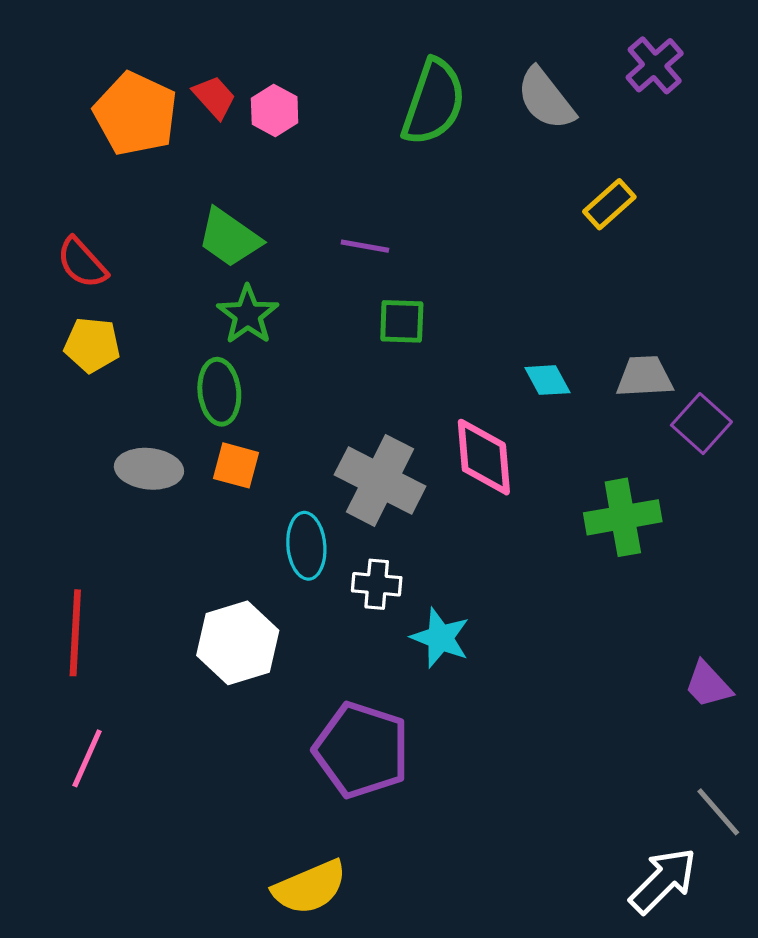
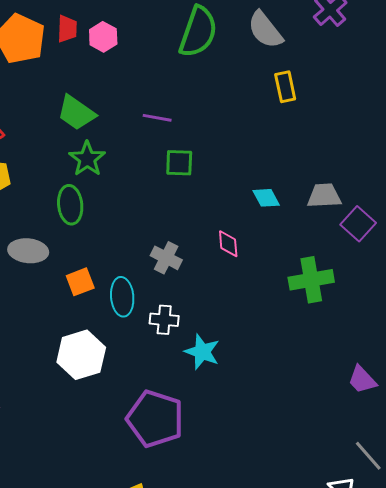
red trapezoid: (214, 97) -> (67, 29), turned 44
yellow rectangle: (609, 204) -> (285, 87), moved, turned -60
pink diamond: (484, 457) -> (228, 244), size x0.6
orange square: (236, 465) -> (80, 282), moved, turned -36
gray cross: (380, 480) -> (166, 258), size x0.6

